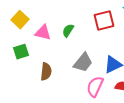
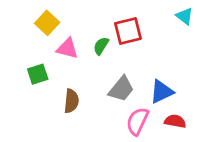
yellow square: (20, 20) -> (47, 23), moved
red square: (104, 21) -> (128, 31), moved

